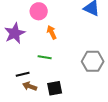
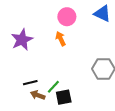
pink circle: (39, 11) -> (67, 17), moved
green line: (45, 57) -> (53, 87), moved, turned -56

